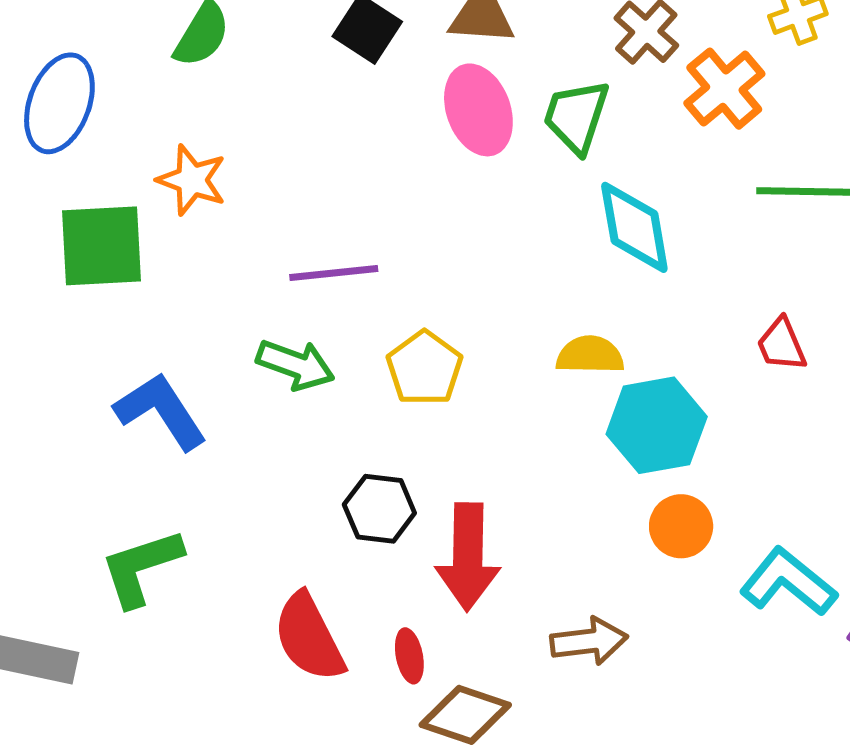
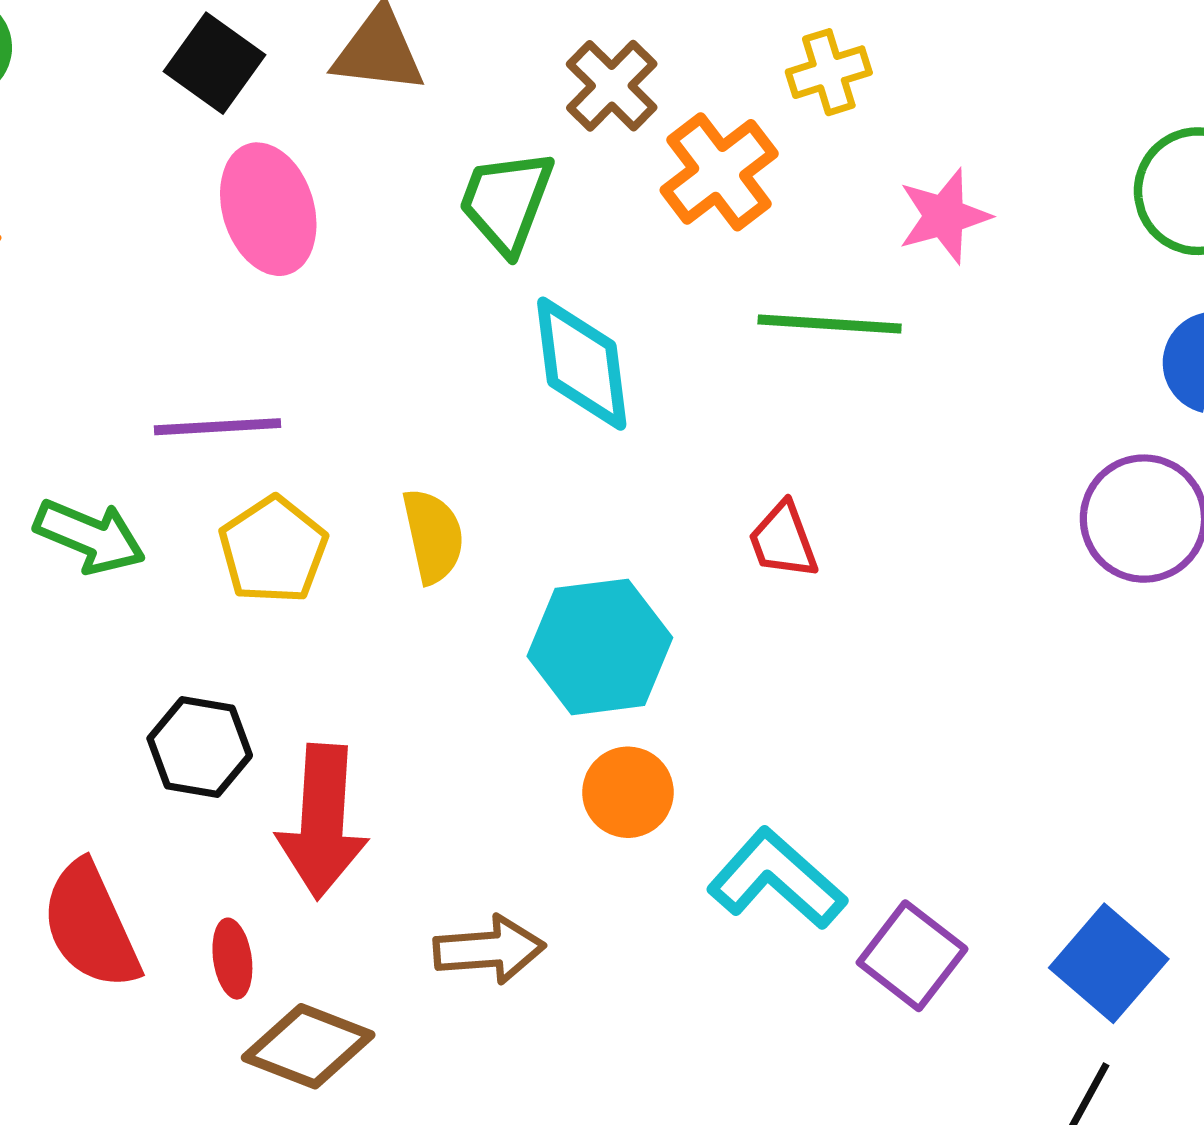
pink ellipse: (478, 110) -> (268, 209), moved
purple line: (334, 273) -> (217, 427), moved
yellow semicircle: (590, 355) -> (433, 536), moved, turned 74

